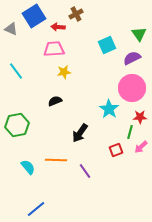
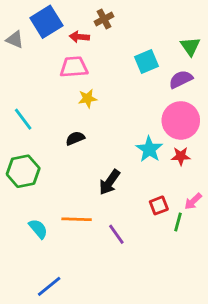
cyan line: (16, 71) -> (23, 119), moved
red star: (140, 117) -> (181, 156), moved
green line: (130, 132) -> (178, 222), moved

